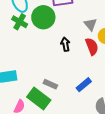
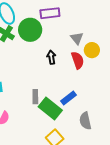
gray rectangle: (50, 84) -> (35, 97), turned 64
green rectangle: (39, 99) -> (50, 108), moved

